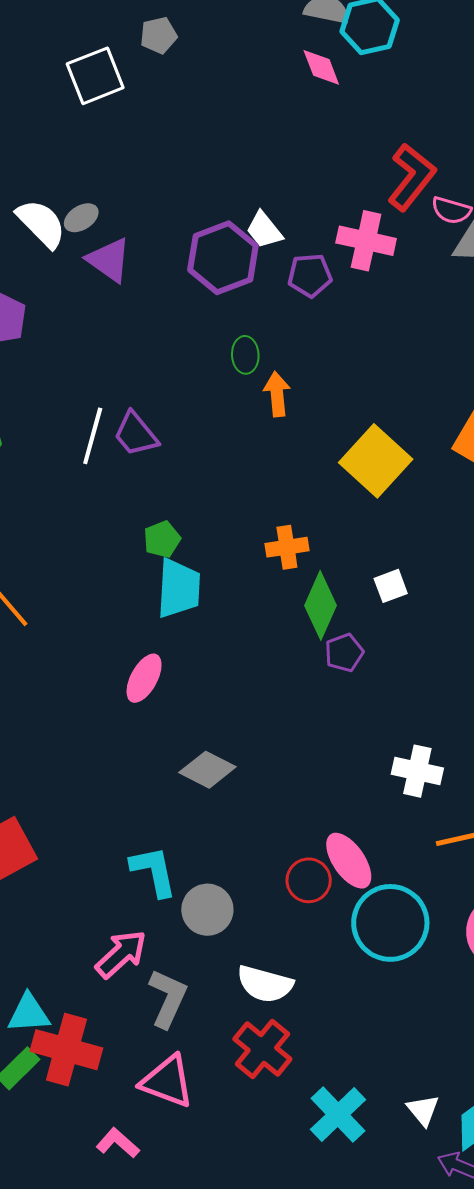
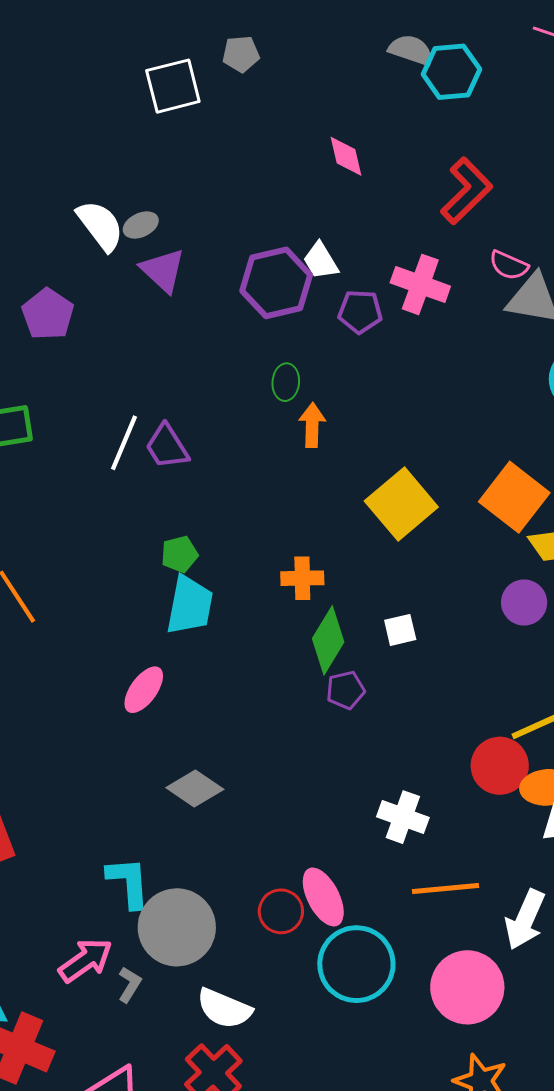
pink diamond: (321, 67) -> (346, 156), moved
red L-shape: (412, 177) -> (466, 191), moved
gray circle: (207, 910) -> (177, 927), size x1.5
gray L-shape: (168, 998) -> (130, 985), moved, size x0.6

